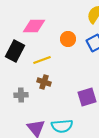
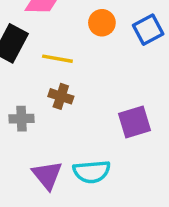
yellow line: (42, 60) -> (57, 59), turned 30

